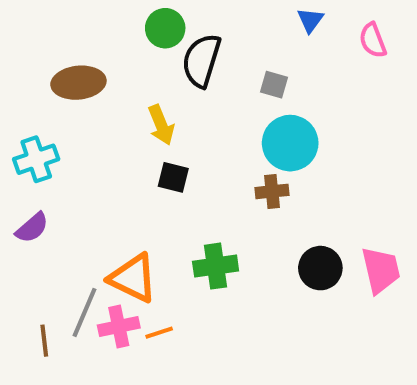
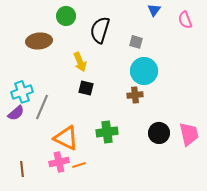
green circle: (165, 28) -> (66, 16), moved
cyan cross: (36, 159) -> (22, 92), moved
gray line: (85, 312) -> (42, 107), moved

